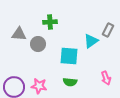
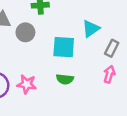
gray rectangle: (108, 30) -> (112, 48), moved
pink arrow: (106, 78) -> (109, 74), turned -144

